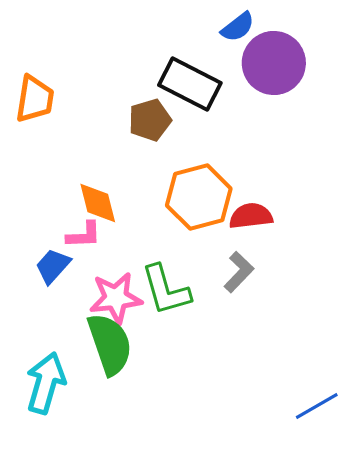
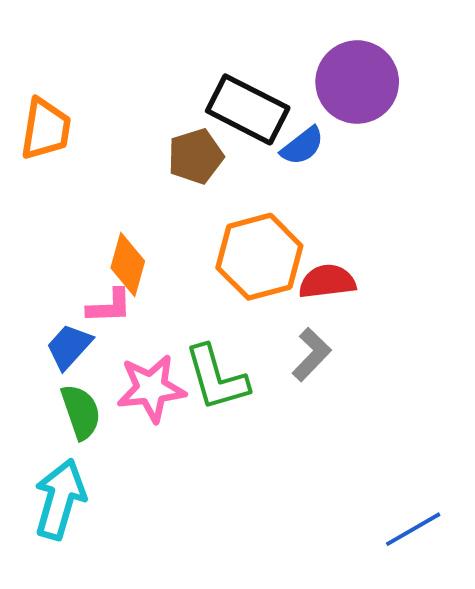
blue semicircle: (238, 27) -> (302, 146), moved
orange diamond: (98, 203) -> (128, 265), turned 30
green semicircle: (110, 344) -> (81, 412), moved, size x0.7

